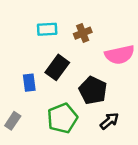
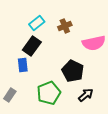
cyan rectangle: (47, 29) -> (37, 23), turned -35
black rectangle: (57, 67) -> (32, 46), moved

